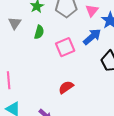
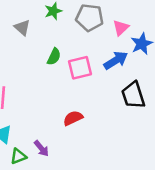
gray triangle: (15, 23) -> (22, 28), turned -32
green semicircle: (39, 32) -> (54, 57), moved

